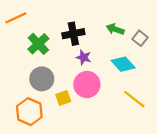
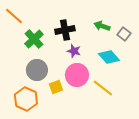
orange line: (16, 18) -> (14, 16), turned 66
yellow line: (134, 99) -> (103, 88), moved

